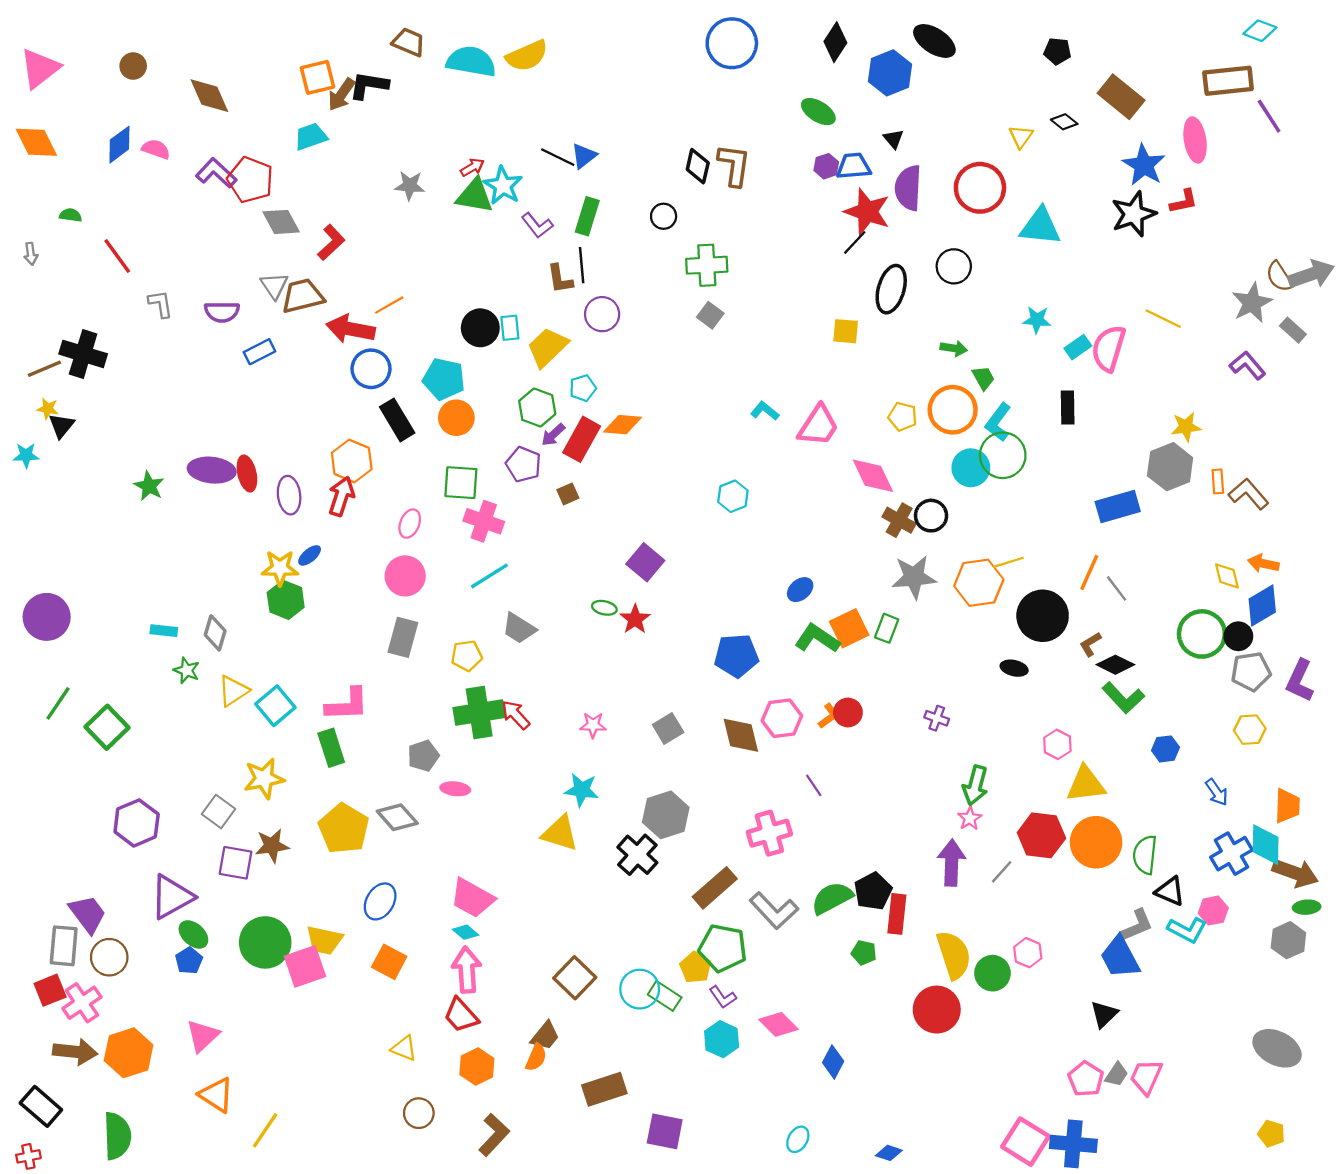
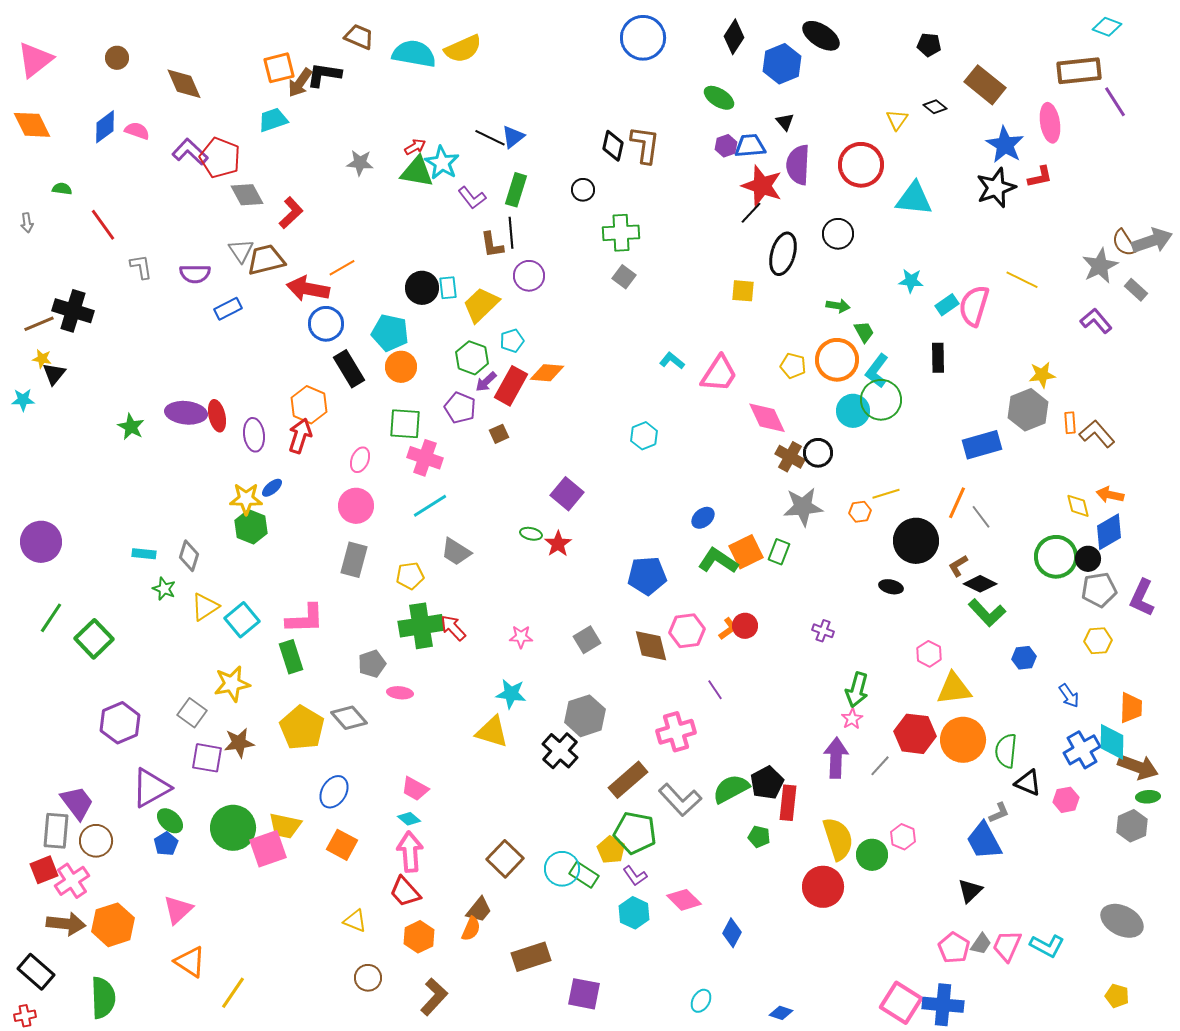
orange hexagon: (979, 583) -> (860, 512), size x0.5
pink trapezoid: (472, 898) -> (415, 789), size x0.7
gray L-shape: (1137, 925) -> (999, 813), size x0.7
cyan L-shape: (1187, 930) -> (1047, 946), moved

